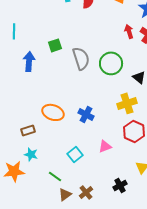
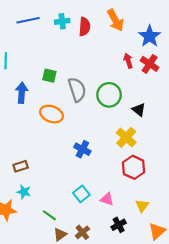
green square: (55, 45) -> (49, 76), turned 32
yellow cross: (127, 103) -> (126, 137), turned -30
orange ellipse: (53, 112) -> (51, 114), moved
pink triangle: (105, 146) -> (107, 199), moved, turned 40
cyan square: (75, 154) -> (81, 194), moved

